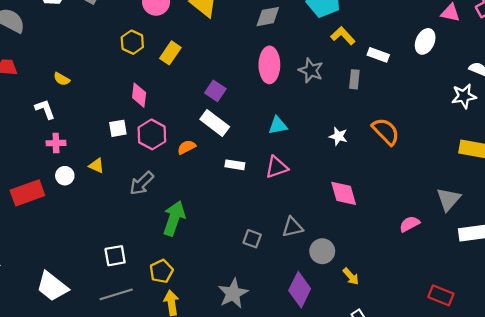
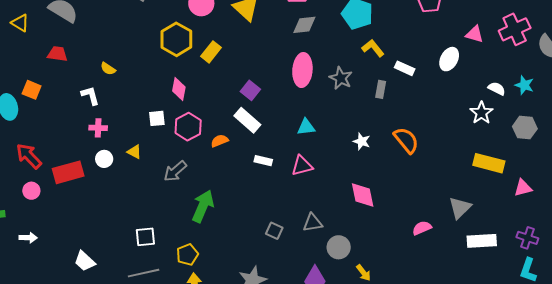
yellow hexagon: (132, 42) -> (176, 39), size x1.5
white star: (464, 96) -> (481, 113), turned -30
white trapezoid: (52, 287) -> (85, 261), size x0.7

